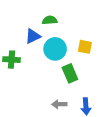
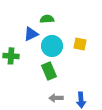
green rectangle: (70, 73) -> (49, 71), moved

